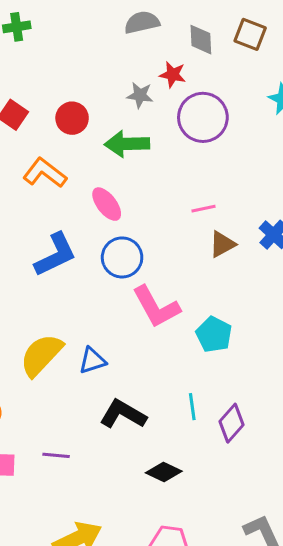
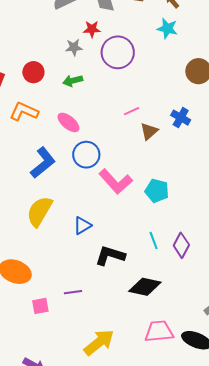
green arrow: (127, 144) -> (73, 81), size x0.7
yellow semicircle: (41, 355) -> (39, 211), moved
black diamond: (164, 472) -> (145, 287), size x1.4

